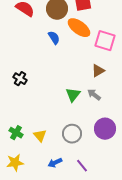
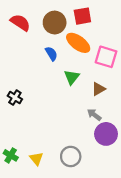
green triangle: (73, 95) -> (72, 77), moved
purple circle: (105, 129) -> (106, 134), moved

